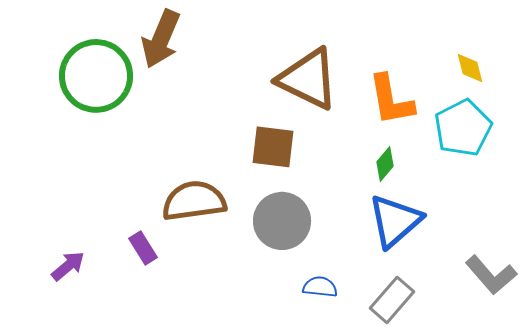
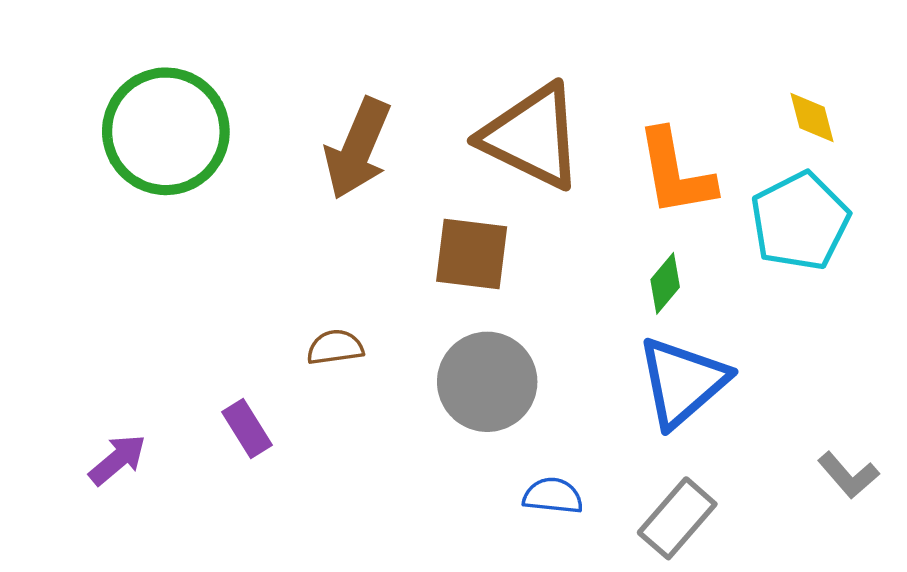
brown arrow: (161, 39) -> (358, 149), moved
brown semicircle: (194, 201) -> (335, 347), size x0.5
gray L-shape: (491, 275) -> (848, 475), size x0.7

